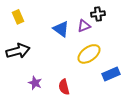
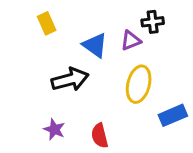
yellow rectangle: (18, 17) -> (47, 23), moved
black arrow: (18, 51) -> (70, 80), moved
yellow ellipse: (89, 54) -> (139, 84), turned -40

